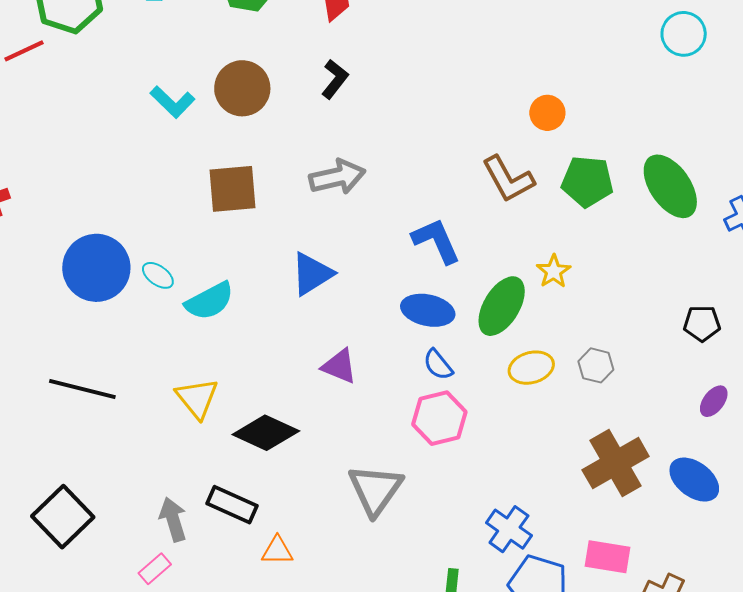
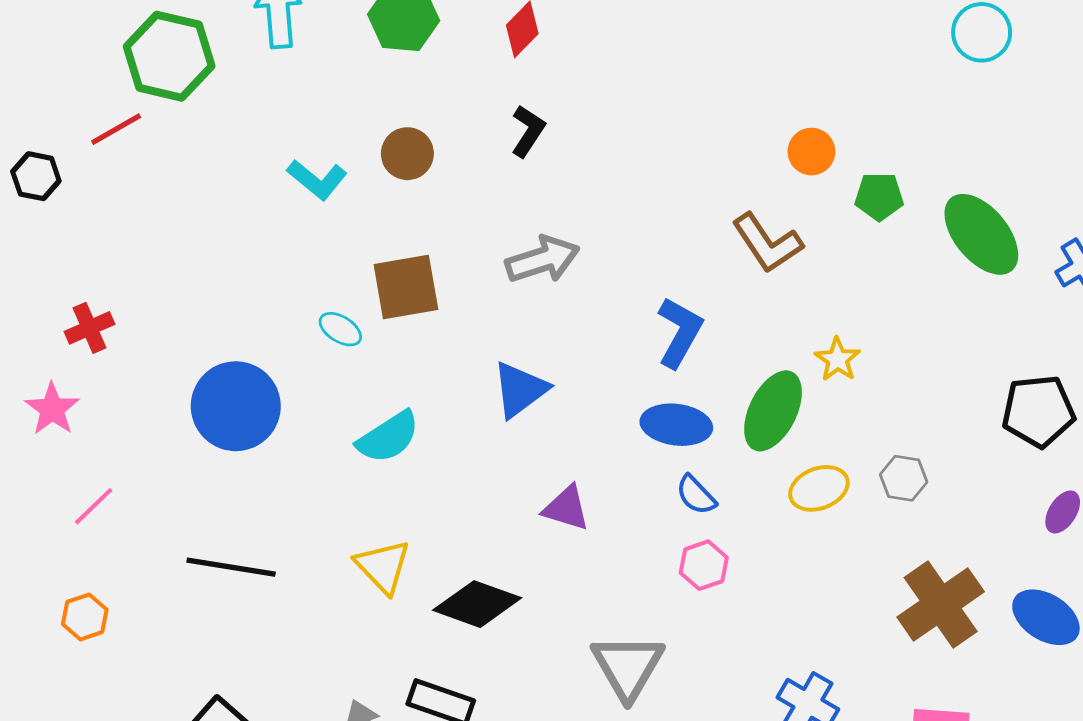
brown circle: (242, 88) -> (407, 154), size x0.7
green pentagon: (587, 181) -> (879, 197), moved, size x0.7
blue L-shape: (436, 241) -> (680, 332), turned 58
cyan ellipse: (158, 275) -> (340, 329), moved
black pentagon: (702, 323) -> (1038, 411), size x1.5
pink hexagon: (439, 418) -> (704, 565), size x0.7

